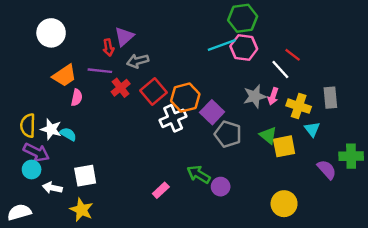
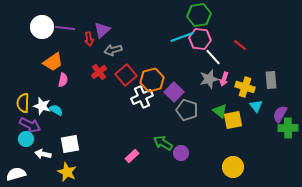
white line: (280, 69) -> (213, 57), moved
purple line: (100, 71) -> (65, 28), moved
purple semicircle: (327, 170) -> (280, 114), moved, turned -108

